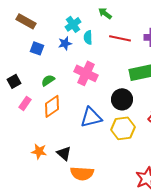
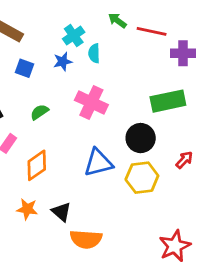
red line: (120, 38) -> (152, 31), moved
orange diamond: (52, 106) -> (37, 165), moved

